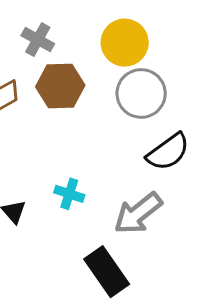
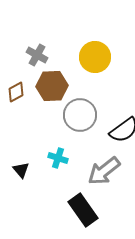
gray circle: (141, 93) -> (80, 115), moved

